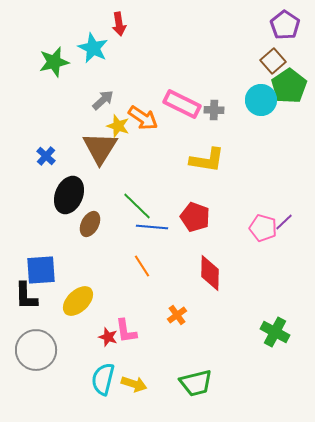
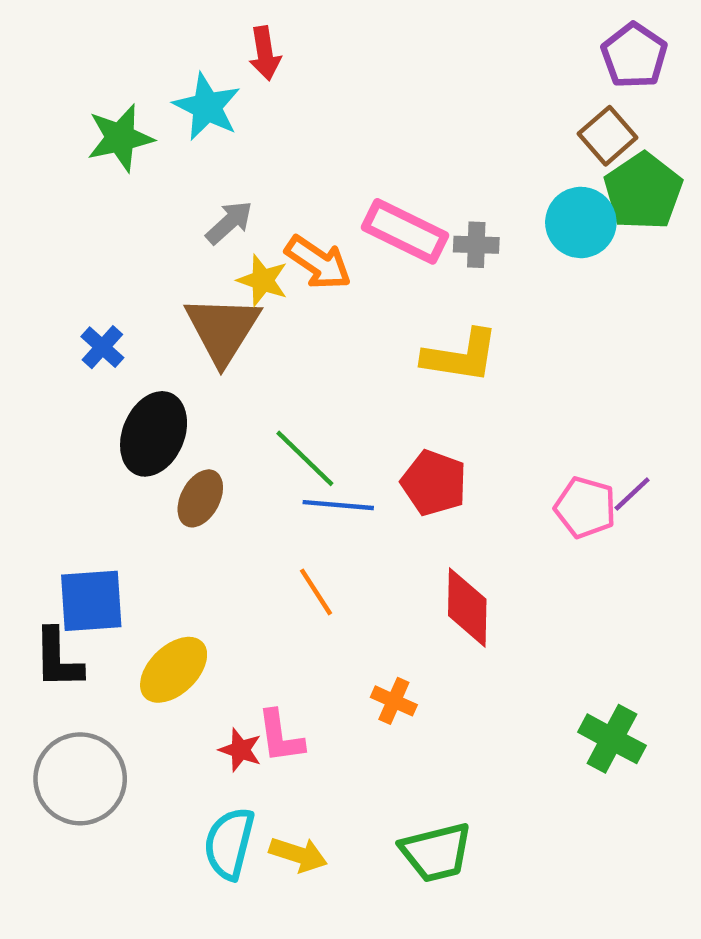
orange cross: (177, 315) -> (394, 701), turned -30

